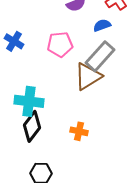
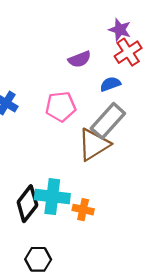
cyan cross: (29, 101) -> (52, 197), moved

